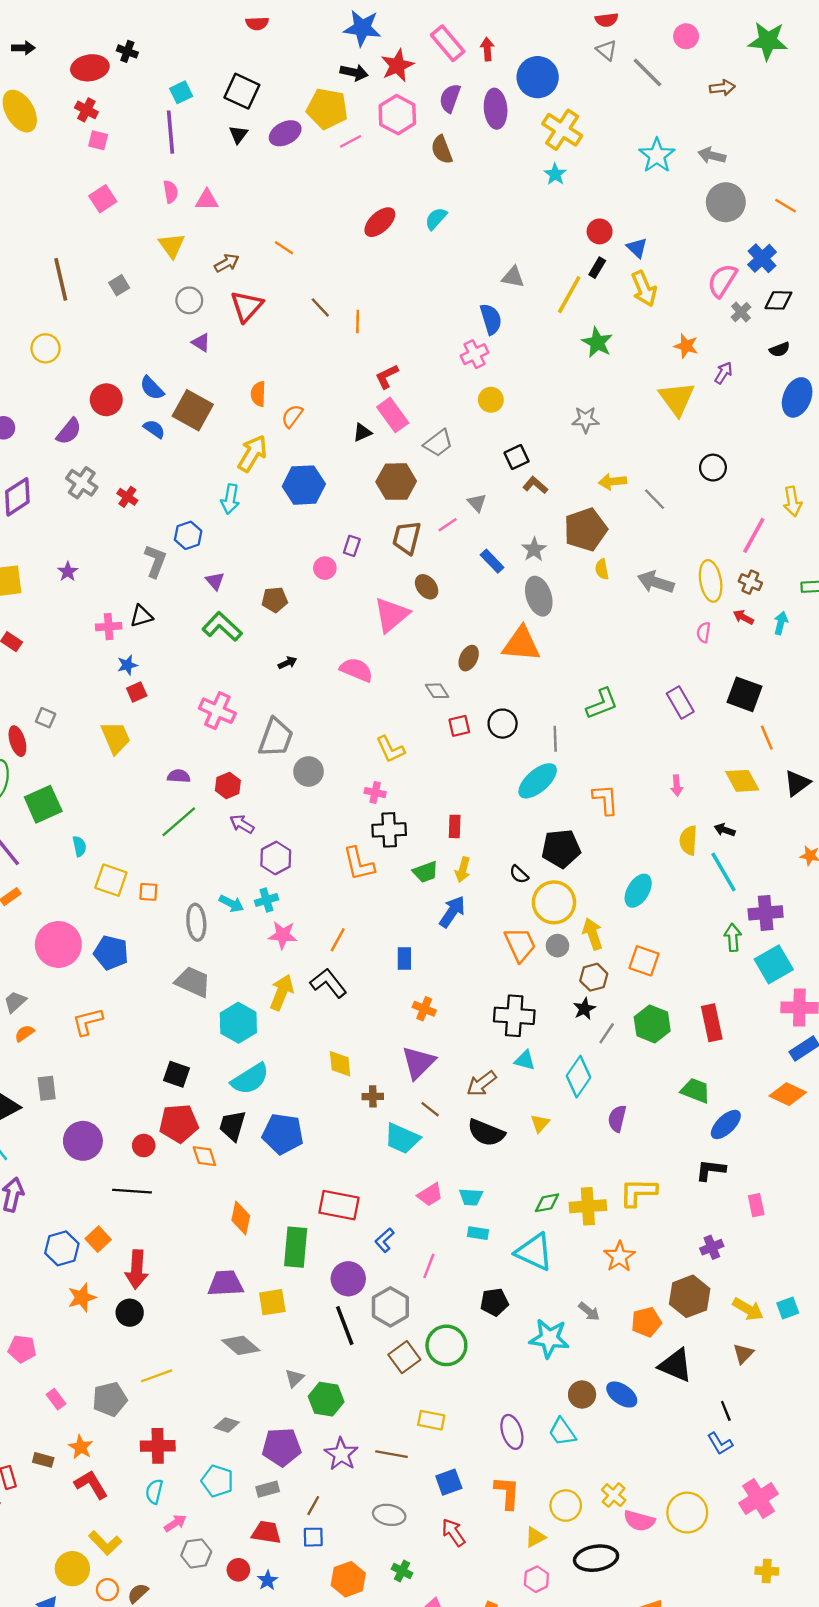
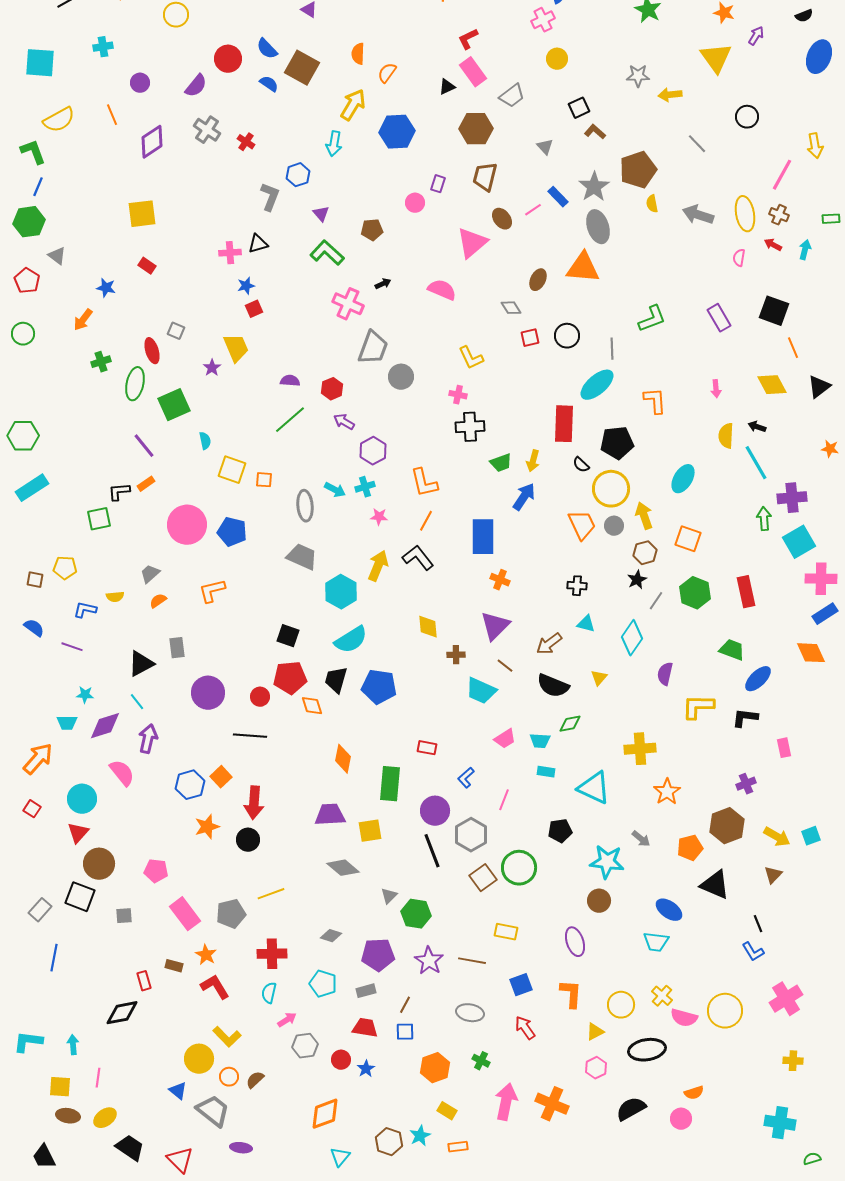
yellow arrow: (612, 482) -> (670, 95), moved
pink line: (448, 525) -> (533, 210), moved
gray star: (534, 549) -> (594, 187), size x1.4
purple star: (68, 572) -> (212, 368), moved
pink cross: (217, 711) -> (348, 304), moved
red rectangle: (455, 826) -> (564, 424), moved, size x1.8
orange L-shape: (359, 864) -> (424, 483), moved
pink star: (283, 935) -> (379, 517), size x0.7
blue rectangle: (404, 958) -> (483, 537), size x1.8
black cross: (514, 1016) -> (577, 586), size x0.6
orange diamond: (788, 1094) -> (811, 653), turned 40
yellow L-shape: (638, 1192) -> (698, 707), moved
green diamond: (547, 1203) -> (570, 724), moved
red rectangle: (339, 1205) -> (427, 748), size x0.6
brown circle: (582, 1394) -> (599, 901), moved
pink rectangle: (56, 1399) -> (185, 914), size x1.8
cyan trapezoid: (562, 1432) -> (656, 942), moved, turned -48

